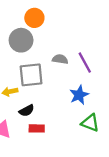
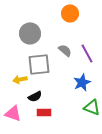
orange circle: (34, 18) -> (70, 13), moved
gray semicircle: (60, 59) -> (65, 50), turned 32

